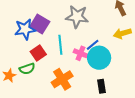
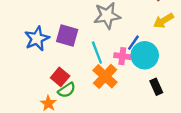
blue star: (25, 29) -> (37, 39), moved
red square: (38, 53) -> (60, 77), moved
orange cross: (62, 79) -> (105, 76), moved

